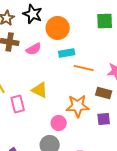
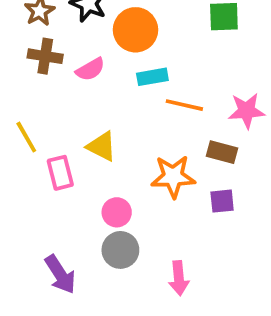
pink circle: (59, 123) -> (117, 212), moved

